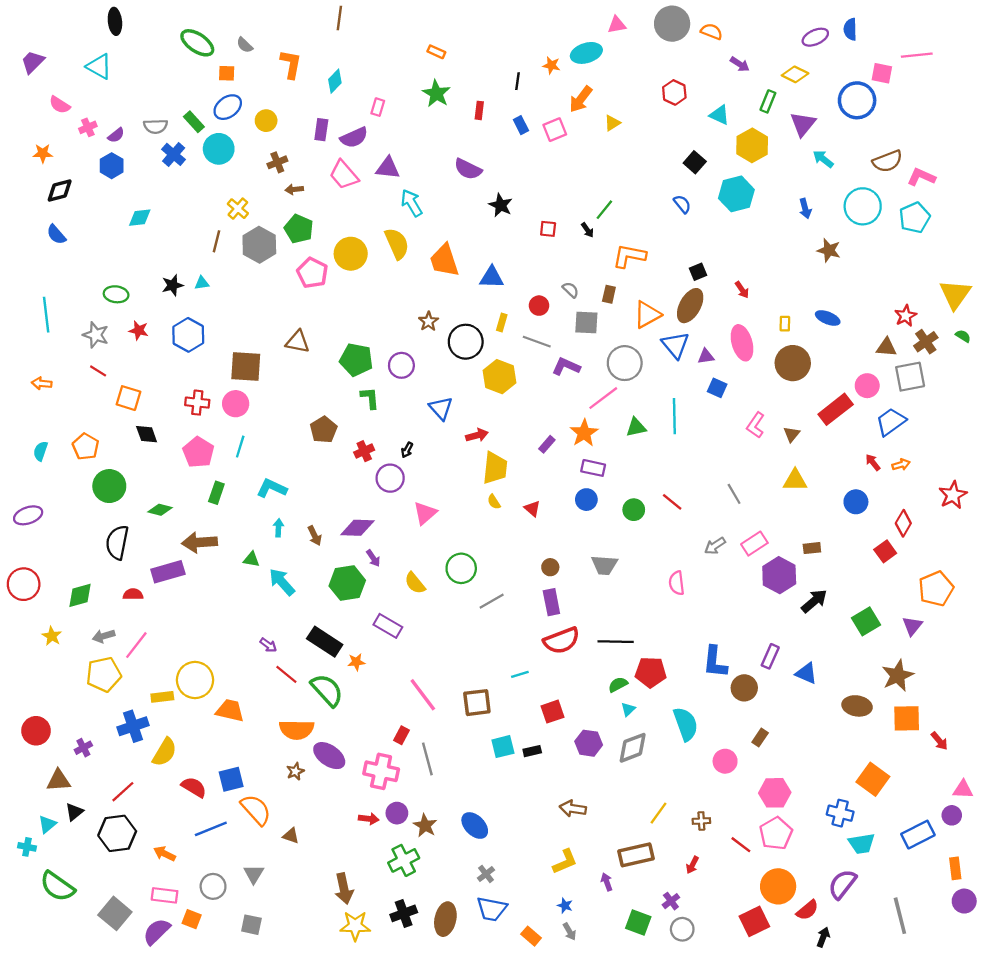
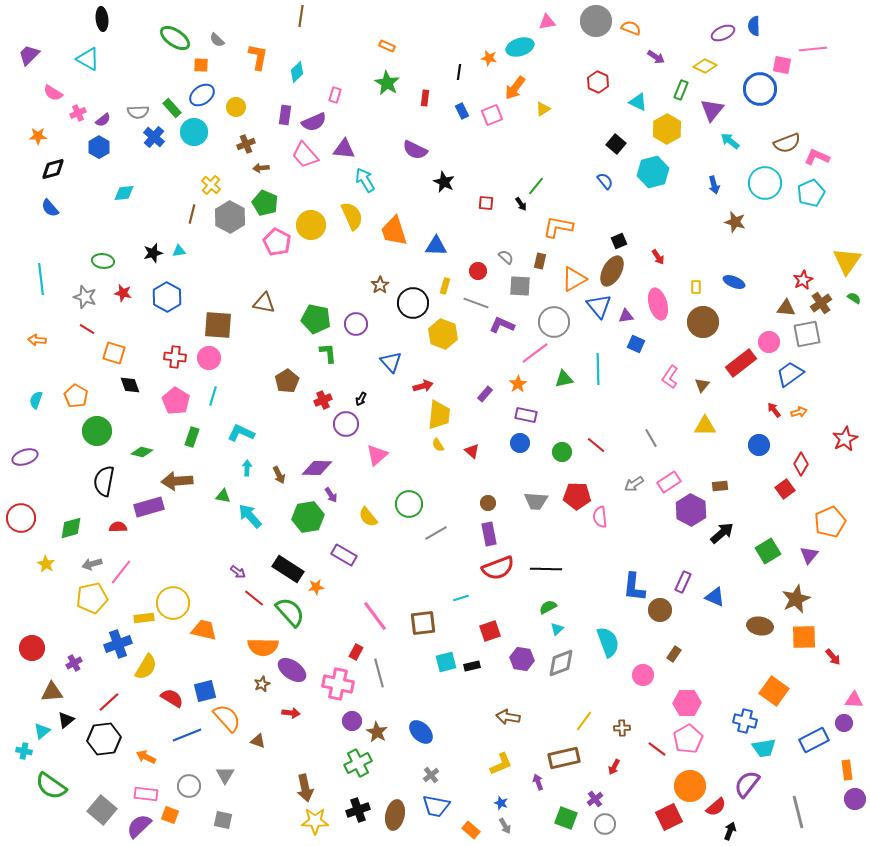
orange star: (584, 433) -> (518, 384), size x0.7
red pentagon: (651, 672) -> (577, 496), moved
red arrow: (369, 819) -> (291, 713), moved

